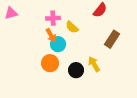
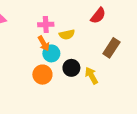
yellow semicircle: (72, 27) -> (67, 34), turned -56
black circle: (76, 70) -> (71, 68), moved

